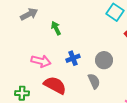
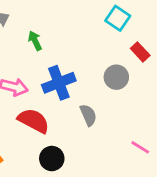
blue cross: (73, 58) -> (59, 83), size x1.6
gray circle: (104, 60) -> (116, 77), moved

